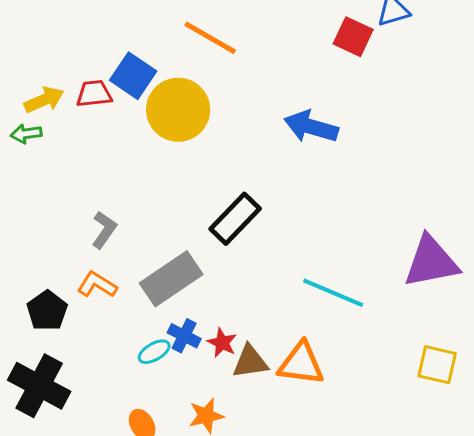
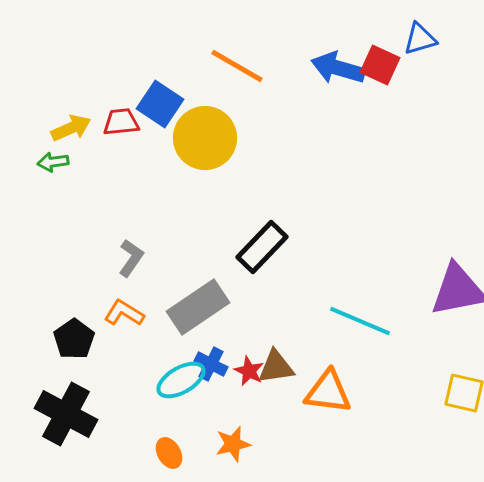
blue arrow: (311, 127) -> (338, 68), moved
cyan ellipse: (154, 352) -> (181, 380), size x1.5
brown triangle: (250, 362) -> (276, 367), moved

